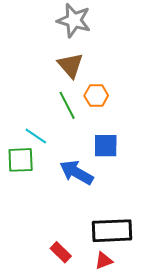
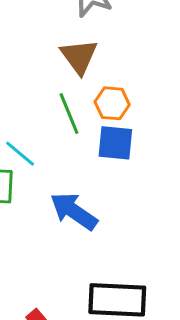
blue square: (106, 146) -> (115, 143), moved

